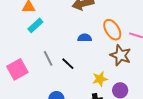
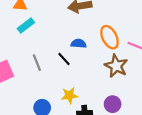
black line: (68, 64) -> (64, 59), moved
yellow star: (100, 79) -> (70, 95), moved

